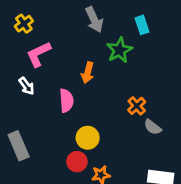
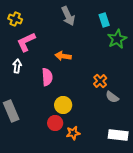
yellow cross: (24, 24) -> (15, 19), turned -32
green star: (119, 50) -> (117, 39), moved
orange arrow: (88, 73) -> (63, 56), turned 84
white arrow: (27, 86) -> (17, 66), turned -136

